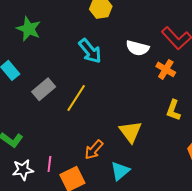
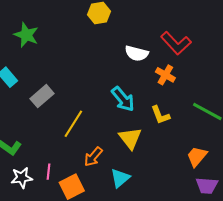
cyan arrow: (90, 51) -> (123, 99), moved
yellow line: (76, 98) -> (73, 124), moved
yellow L-shape: (173, 110) -> (160, 115), moved, turned -40

